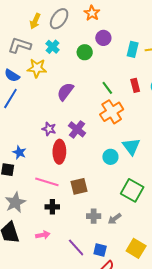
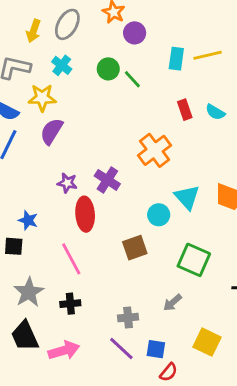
purple circle: (103, 38) -> (135, 33), moved
green line: (107, 88) -> (132, 79), moved
purple semicircle: (65, 92) -> (52, 131), moved
pink line: (47, 182) -> (71, 259), turned 50
brown square: (79, 186) -> (135, 248), moved
black cross: (52, 207) -> (70, 304), moved
gray cross: (94, 216) -> (128, 318), moved
pink arrow: (43, 235) -> (64, 350), moved, size x1.5

